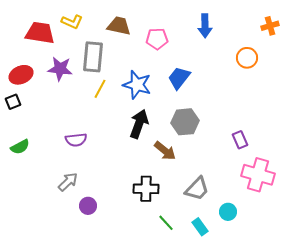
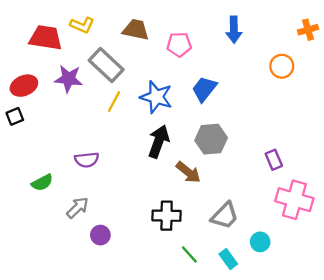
gray rectangle: (93, 57) -> (106, 65), turned -52
green semicircle: (20, 147) -> (42, 183), moved

